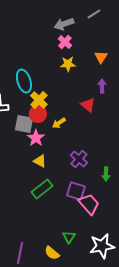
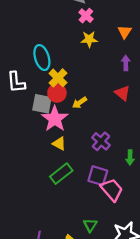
red triangle: (88, 105) -> (122, 93), moved
pink star: (36, 138) -> (55, 119), size x1.4

